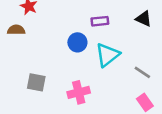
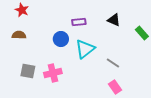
brown semicircle: (16, 30) -> (19, 35), moved
pink cross: (79, 92) -> (53, 73), moved

